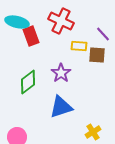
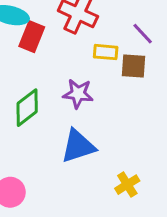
red rectangle: (31, 36) -> (32, 37), turned 42
purple star: (61, 73) -> (78, 94), turned -30

